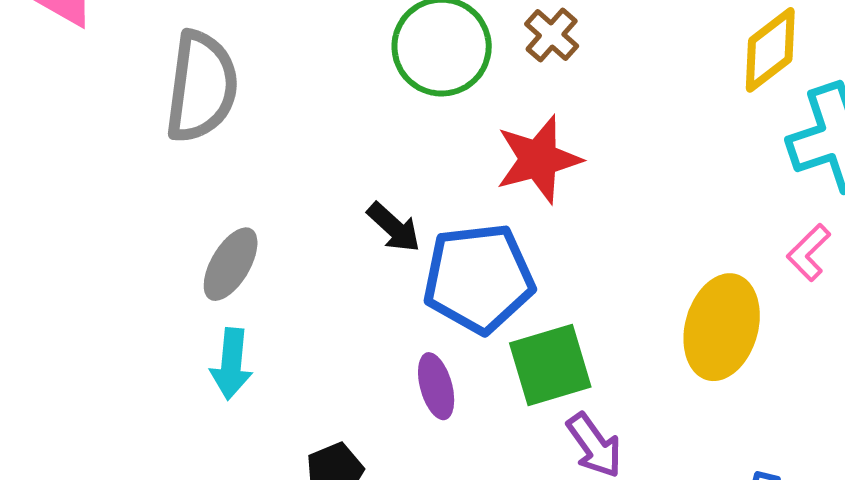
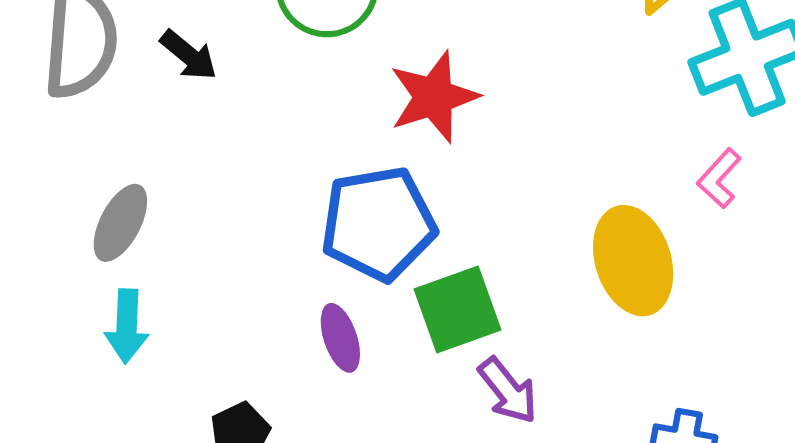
black arrow: (394, 227) -> (189, 55), moved
yellow ellipse: (722, 327) -> (633, 261), turned -30

